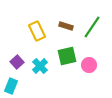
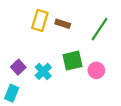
brown rectangle: (66, 26) -> (63, 24), moved
yellow rectangle: (37, 31) -> (40, 20), moved, turned 42

